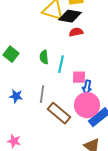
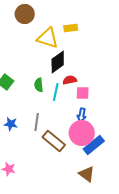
black diamond: (70, 16) -> (58, 62), moved, turned -45
red semicircle: (76, 32) -> (70, 80), moved
pink square: (79, 77) -> (83, 93), moved

